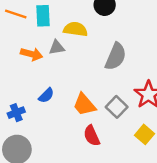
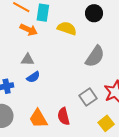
gray triangle: (57, 47) -> (28, 60), moved
orange arrow: (32, 54) -> (29, 30), moved
orange trapezoid: (84, 105) -> (38, 119), moved

